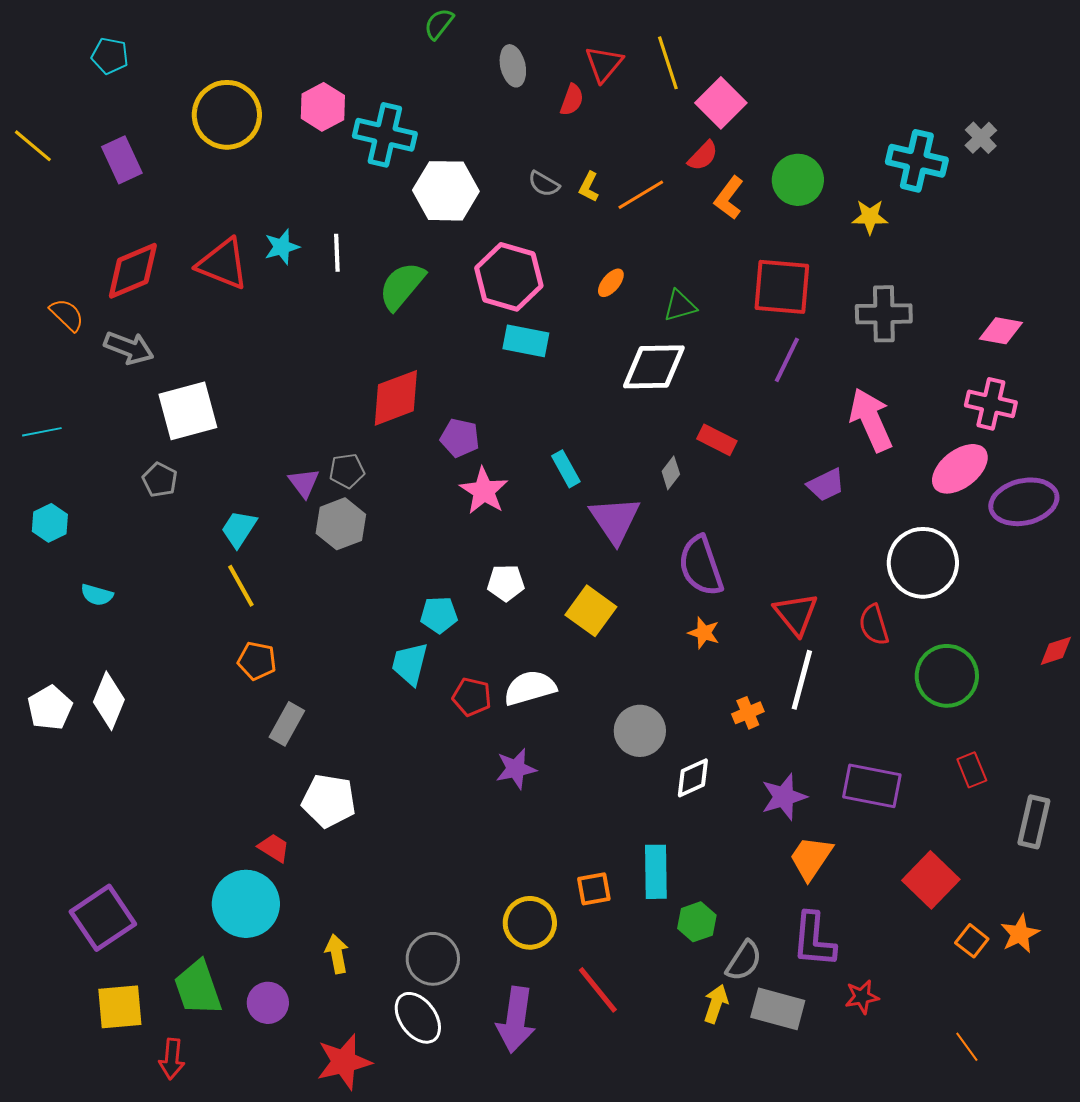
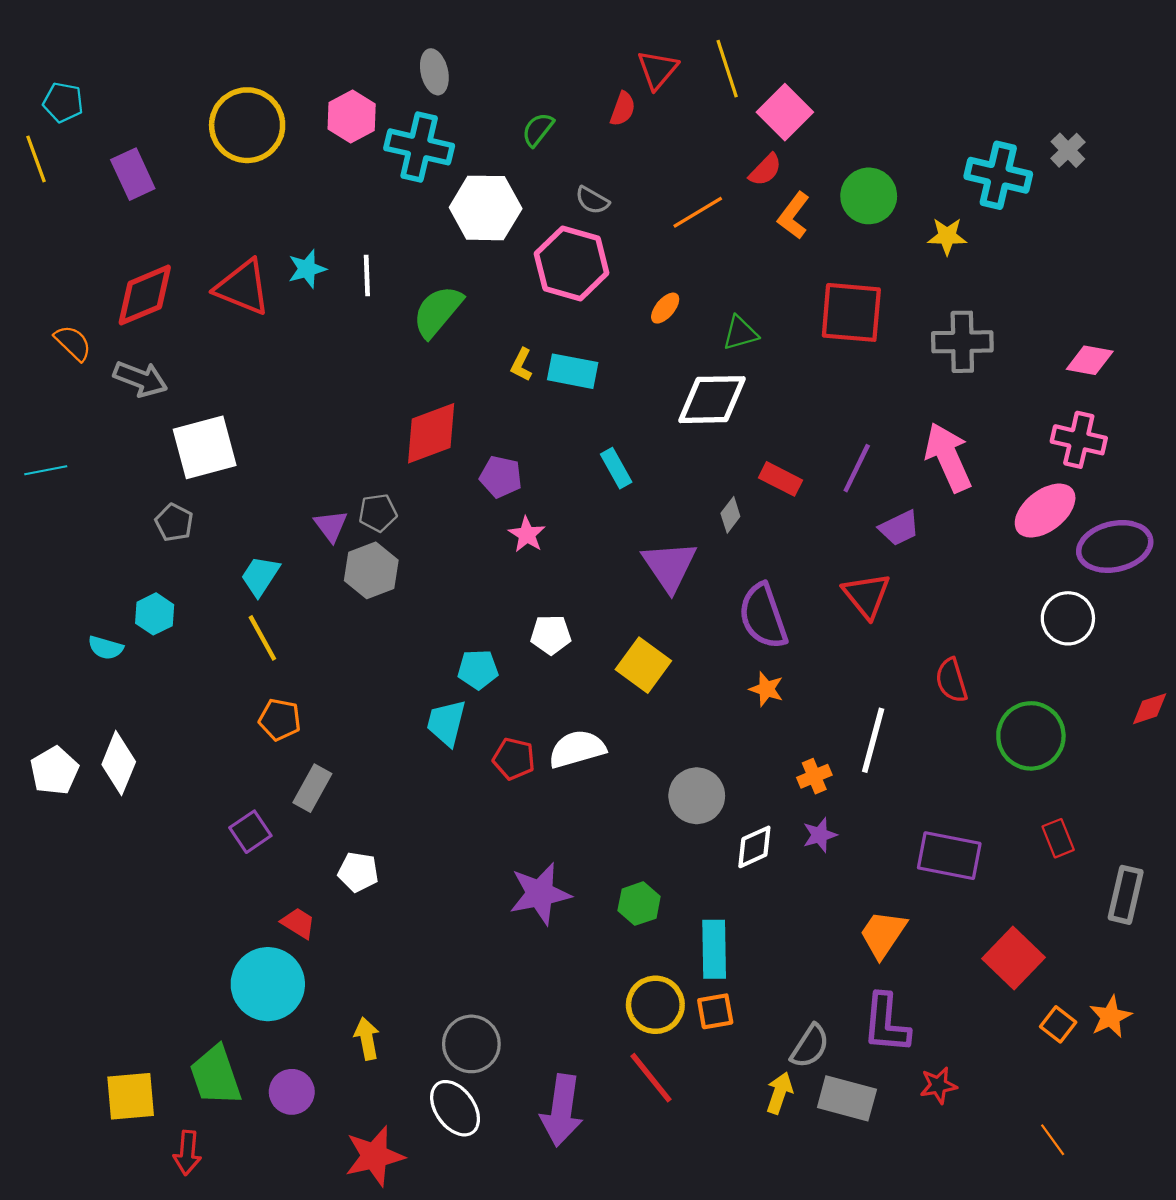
green semicircle: (439, 24) -> (538, 130), moved
cyan pentagon: (110, 56) -> (63, 102), moved
gray ellipse: (513, 66) -> (434, 72), moved
yellow line: (33, 146) -> (36, 159), turned 30
yellow L-shape: (589, 187) -> (521, 365), moved
pink hexagon: (509, 277) -> (572, 263), moved
purple line: (787, 360) -> (857, 468), moved
cyan rectangle: (566, 469) -> (616, 468), moved
pink star: (484, 491) -> (527, 534), size x0.7
cyan hexagon: (50, 523) -> (155, 614), moved
white circle: (923, 563) -> (1068, 618), moved, size x0.7
red triangle: (796, 614) -> (867, 595), moved
purple star: (516, 769) -> (540, 894), moved, size x1.4
purple star: (784, 797) -> (820, 835), moved, size x0.7
white pentagon: (329, 801) -> (358, 872), size x0.7
orange square: (594, 889) -> (715, 1011), moved
purple square: (103, 918) -> (250, 832), moved, size x0.6
green hexagon: (697, 922) -> (639, 904), moved
yellow circle: (530, 923) -> (655, 1005), moved

